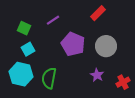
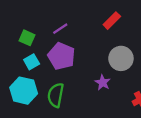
purple pentagon: (73, 44) -> (61, 56), moved
purple star: (97, 75) -> (103, 82), moved

